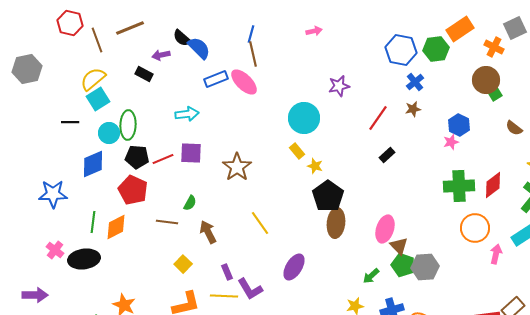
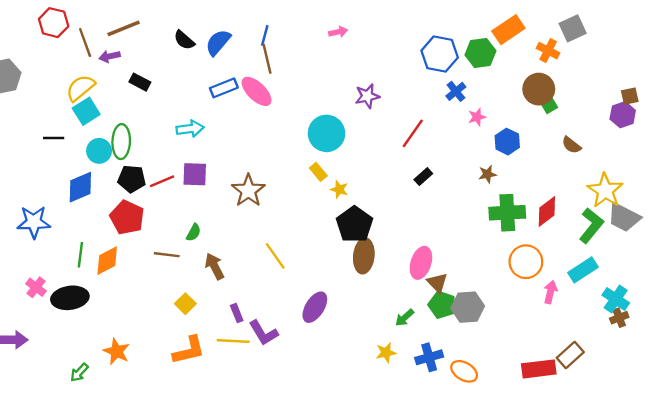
blue semicircle: (199, 48) -> (218, 42), moved, turned -95
purple arrow: (161, 55) -> (110, 56), moved
brown star: (413, 109) -> (487, 174), moved
pink star: (451, 142) -> (477, 117), moved

